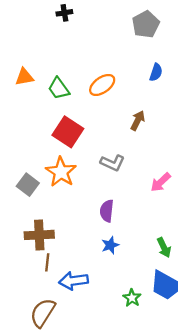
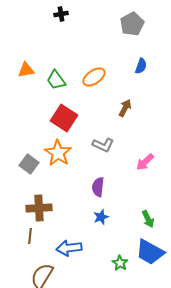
brown line: (47, 262) -> (30, 236), moved

